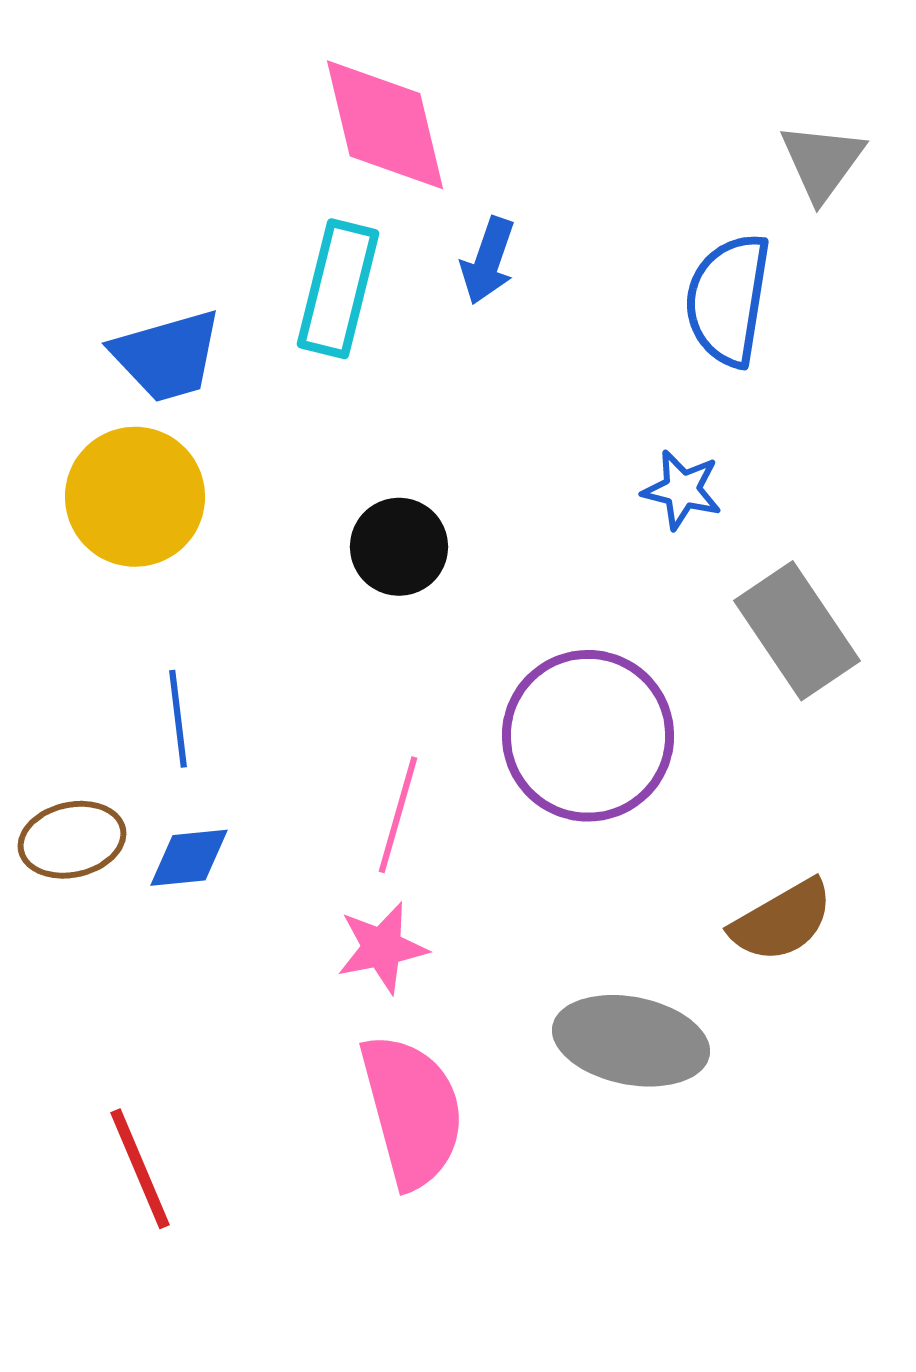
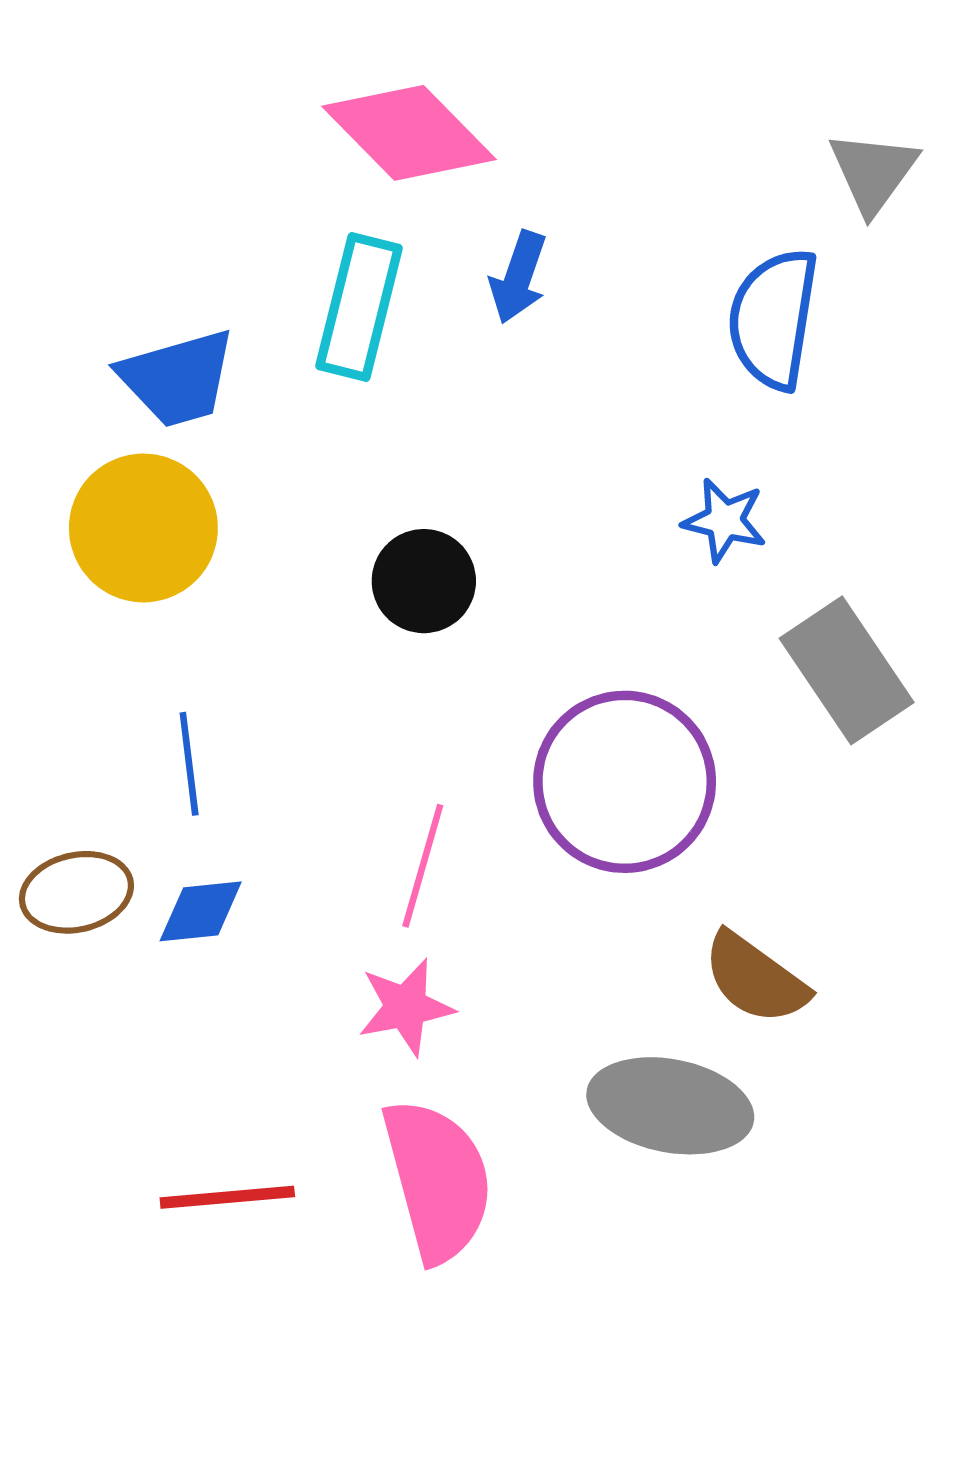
pink diamond: (385, 125) -> (409, 133), turned -31
brown semicircle: (782, 921) -> (755, 978), moved, turned 66
red line: (140, 1169) -> (227, 1197), moved, turned -72

